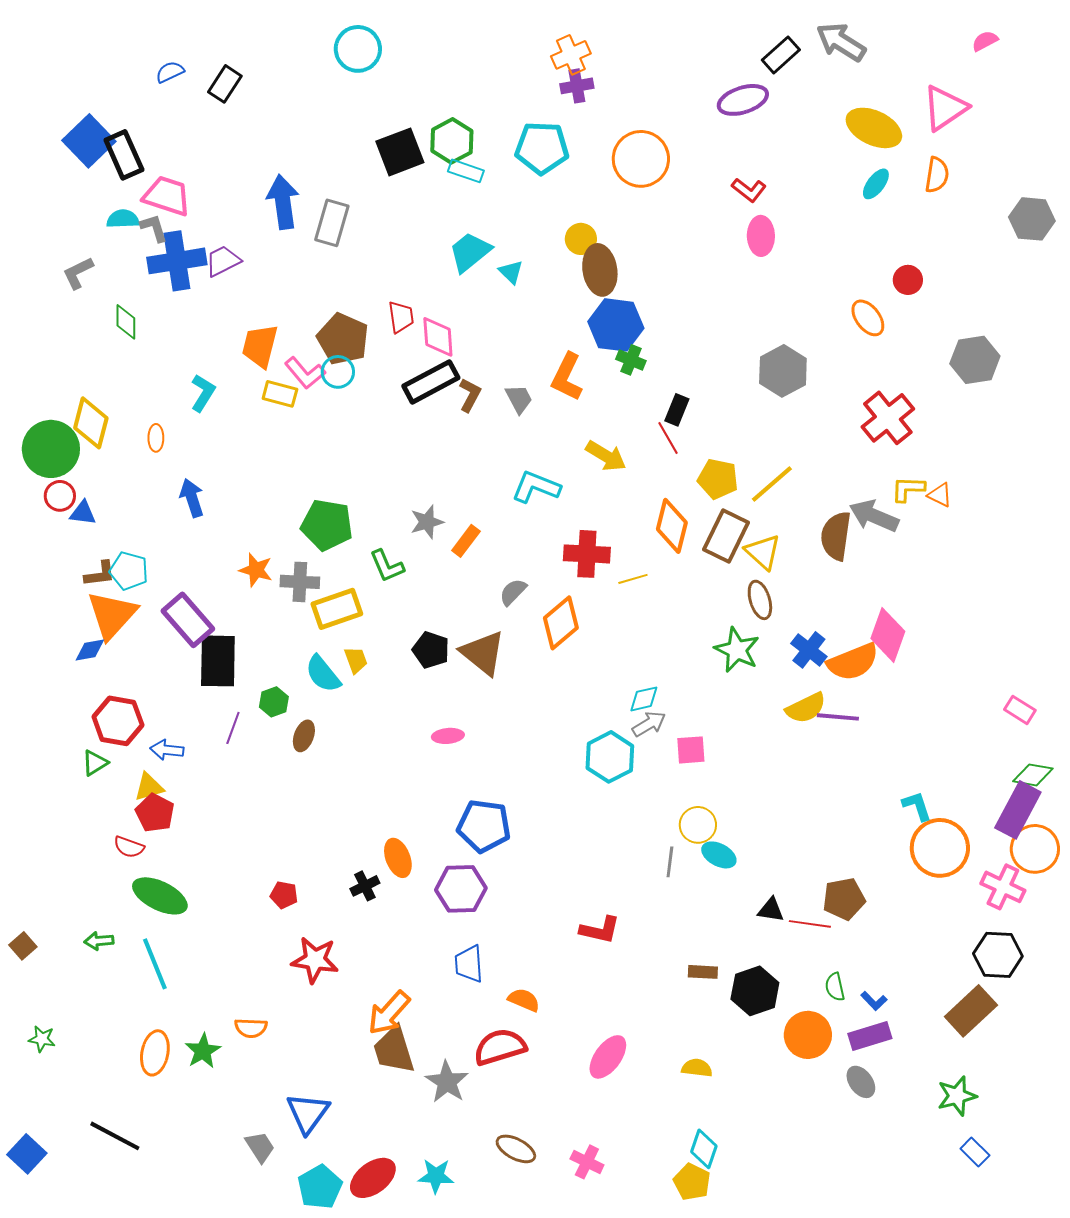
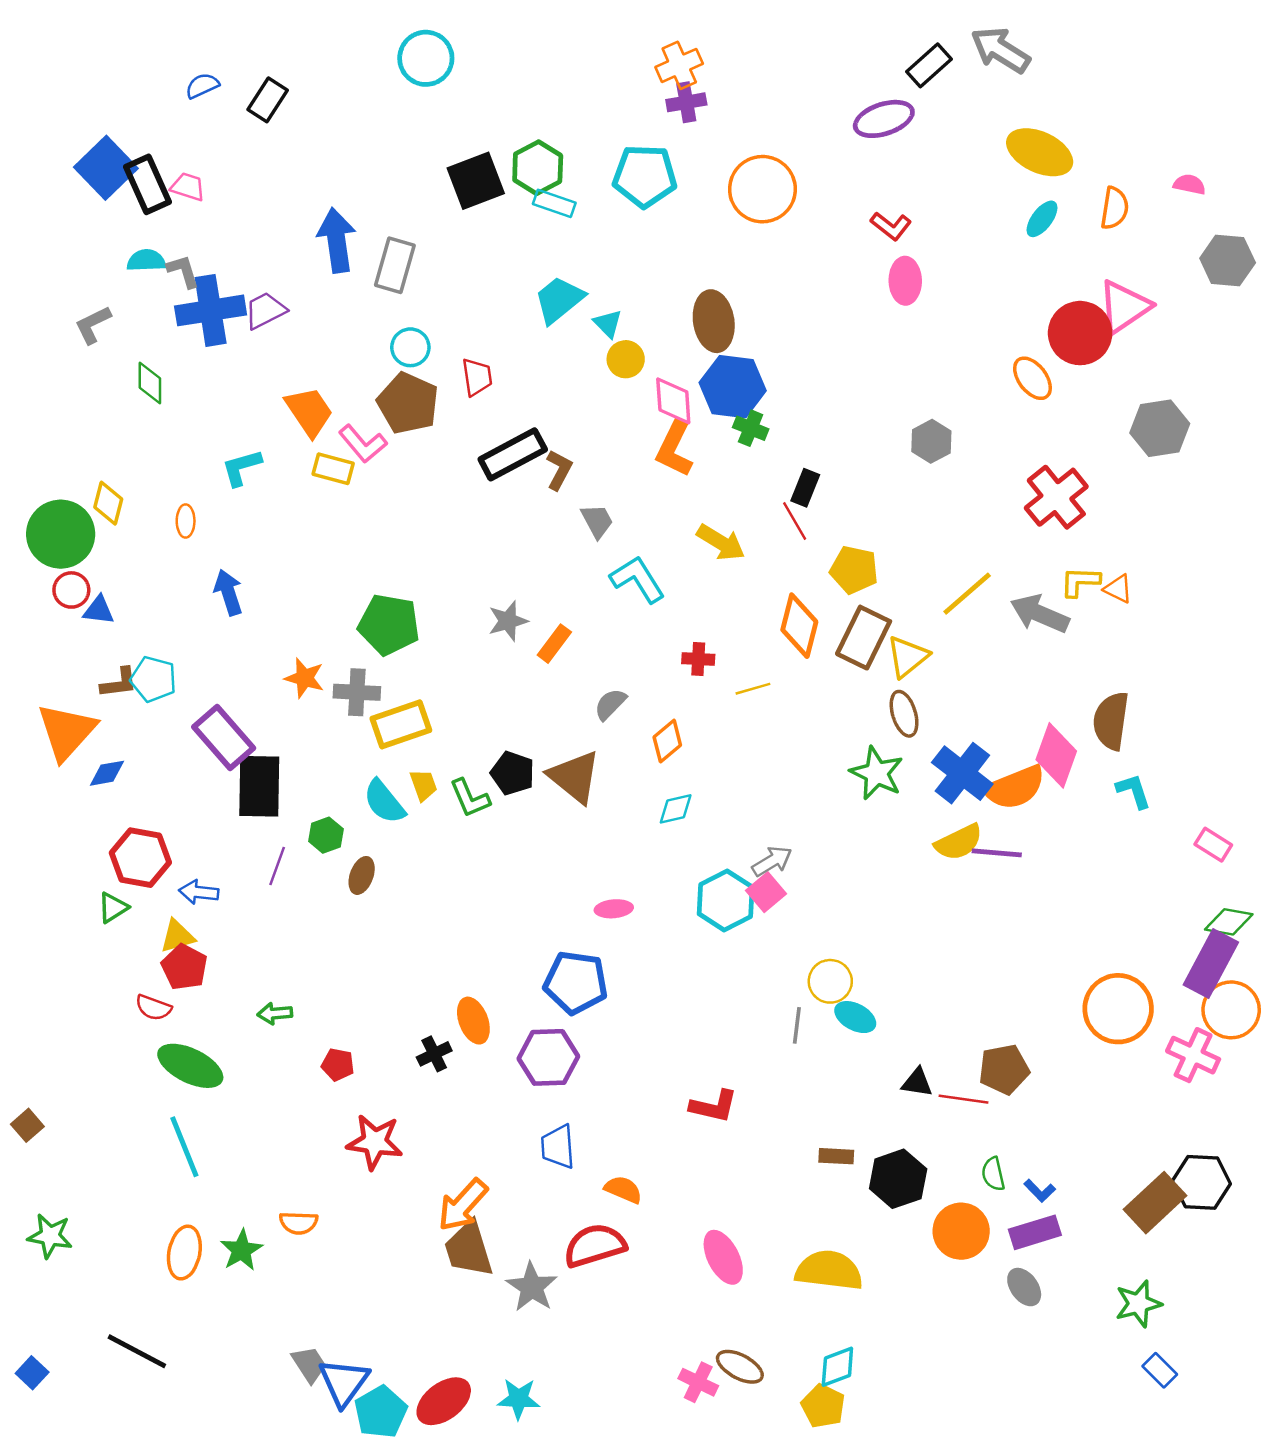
pink semicircle: (985, 41) -> (1189, 184), moved, turned 40
pink triangle: (945, 108) -> (1124, 307), moved
pink trapezoid: (167, 196) -> (188, 187), moved, size x0.6
yellow circle: (581, 239) -> (626, 359), moved
red circle: (908, 280) -> (1080, 333), size x1.8
pink diamond: (438, 337) -> (673, 401), moved
orange trapezoid: (260, 346) -> (309, 412), turned 132
gray hexagon: (783, 371) -> (931, 441), size x0.7
cyan circle: (338, 372) -> (410, 347), moved
cyan L-shape: (203, 393) -> (241, 467), turned -138
gray trapezoid: (519, 399) -> (597, 521), moved
yellow diamond: (91, 423) -> (108, 503), size x0.7
yellow line: (772, 484) -> (967, 594), moved
cyan L-shape: (536, 487) -> (638, 579), turned 36
brown semicircle: (836, 536) -> (1111, 721), moved
yellow triangle: (763, 552) -> (908, 657), turned 39
red cross: (587, 554) -> (698, 659), size x0.6
green L-shape: (387, 566) -> (470, 798), moved
orange triangle: (112, 615) -> (67, 732), moved
orange diamond: (561, 623) -> (667, 741), size x0.7
blue cross: (809, 650) -> (962, 773), size x1.4
cyan diamond: (644, 699) -> (676, 809), moved
pink ellipse: (448, 736) -> (614, 909), moved
pink square: (691, 750) -> (766, 892), moved, turned -36
cyan L-shape: (917, 806) -> (1134, 791), moved
green arrow: (99, 941) -> (275, 1013), moved
black hexagon: (998, 955) -> (1201, 1182), moved
green star: (42, 1039) -> (50, 1236), size x1.4
pink ellipse: (608, 1057) -> (723, 1257), turned -63
yellow semicircle: (697, 1068) -> (829, 1270), size x1.8
blue triangle: (308, 1113) -> (344, 1382), moved
brown ellipse: (516, 1149) -> (740, 1367), moved
cyan diamond: (704, 1149) -> (837, 1367), turned 51
blue square: (27, 1154) -> (32, 1373), size x0.7

